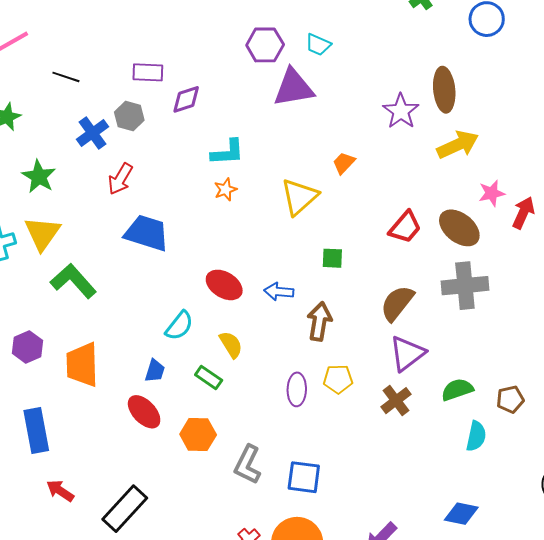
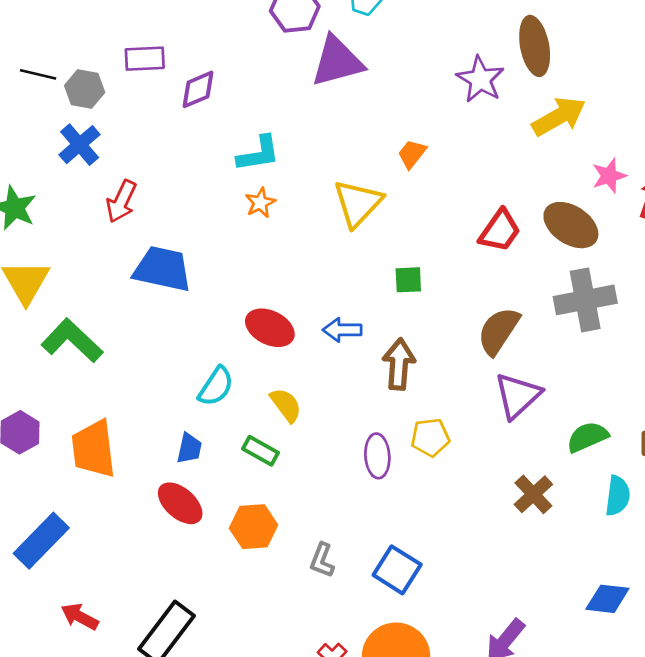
gray hexagon: (129, 116) -> (85, 89), moved
brown cross: (396, 401) -> (533, 494), moved
blue rectangle: (36, 430) -> (41, 541), turned 60
gray L-shape: (248, 465) -> (322, 560), size x0.7
blue square: (304, 477) -> (397, 570), turned 30

